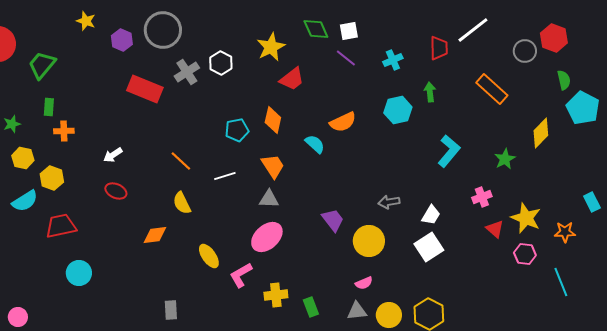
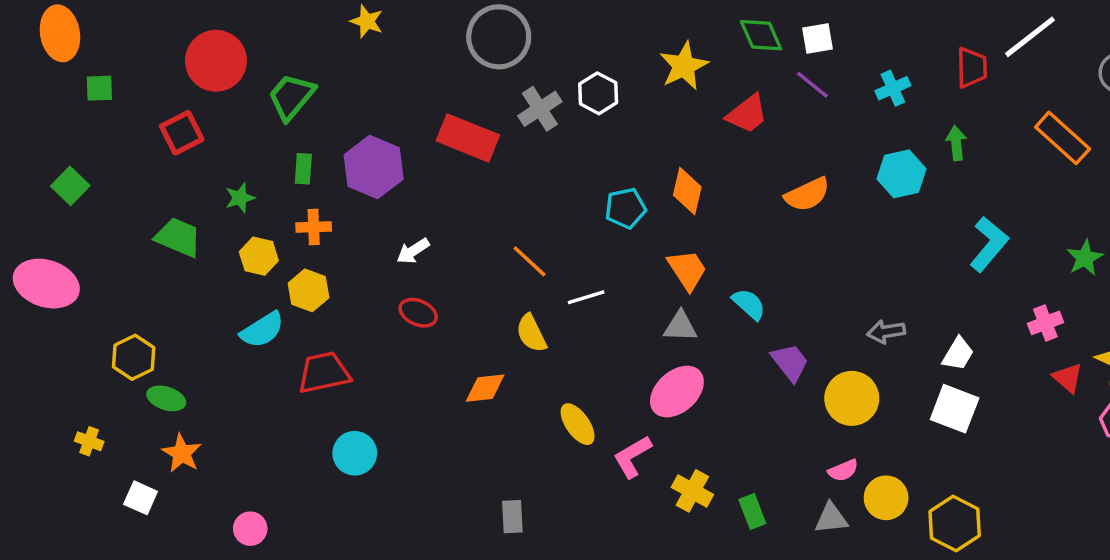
purple hexagon: (122, 40) -> (374, 167), moved, size x1.6
red trapezoid: (292, 79) -> (747, 114), moved
orange cross: (64, 131) -> (314, 227), moved
cyan semicircle: (315, 144) -> (749, 304), moved
white line: (225, 176) -> (586, 297), moved
white square: (429, 247) -> (955, 409), turned -36
yellow cross: (276, 295) -> (692, 491), turned 35
yellow circle: (389, 315) -> (886, 498), moved

